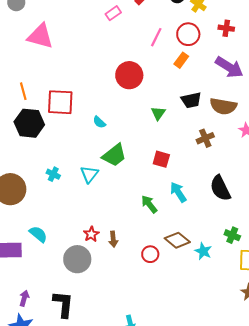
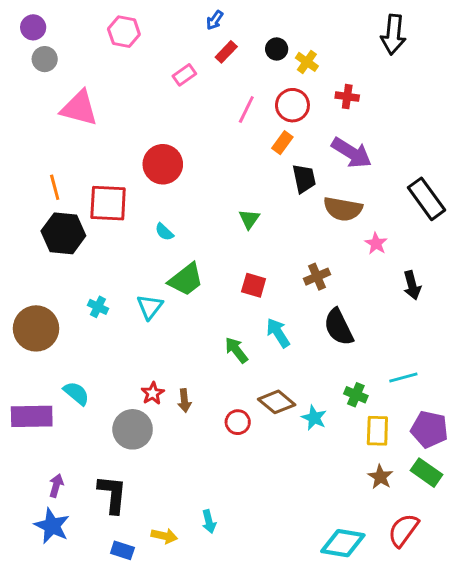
red circle: (129, 75) -> (163, 164), moved
black trapezoid: (191, 100) -> (304, 179), moved, turned -90
brown cross: (205, 138) -> (317, 277), moved

